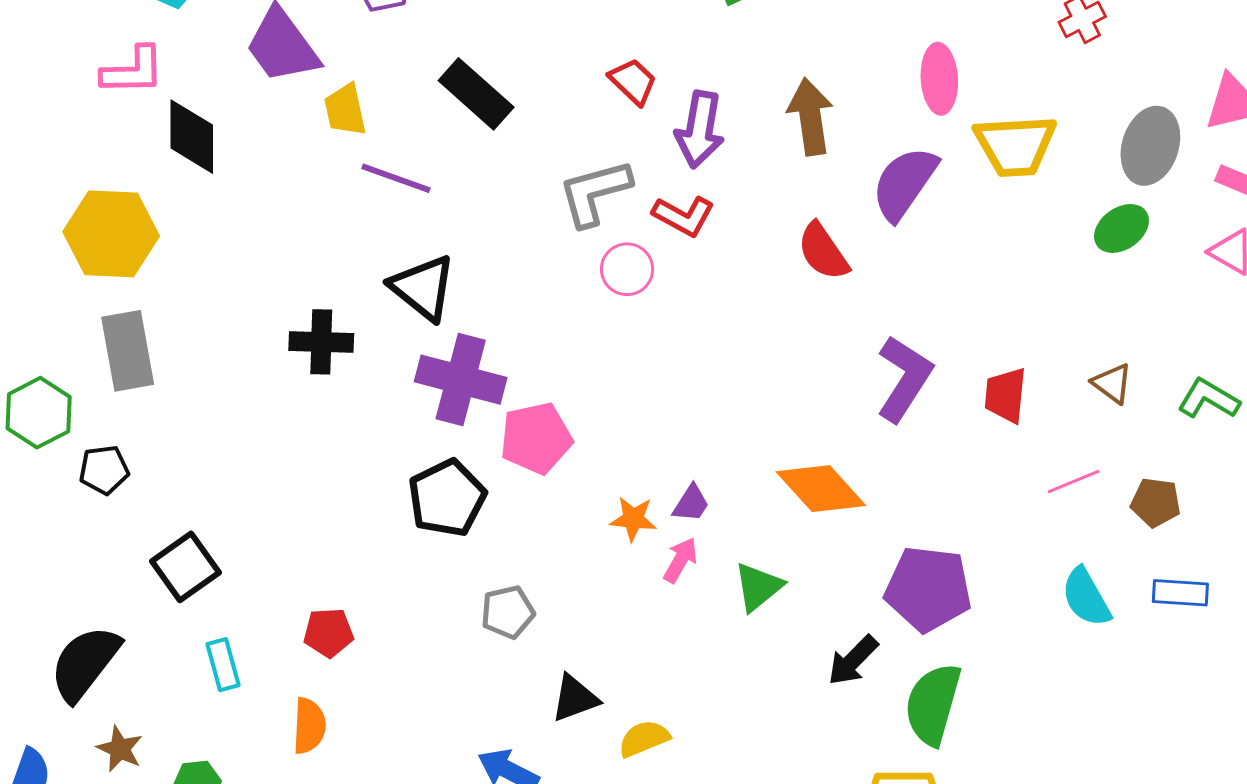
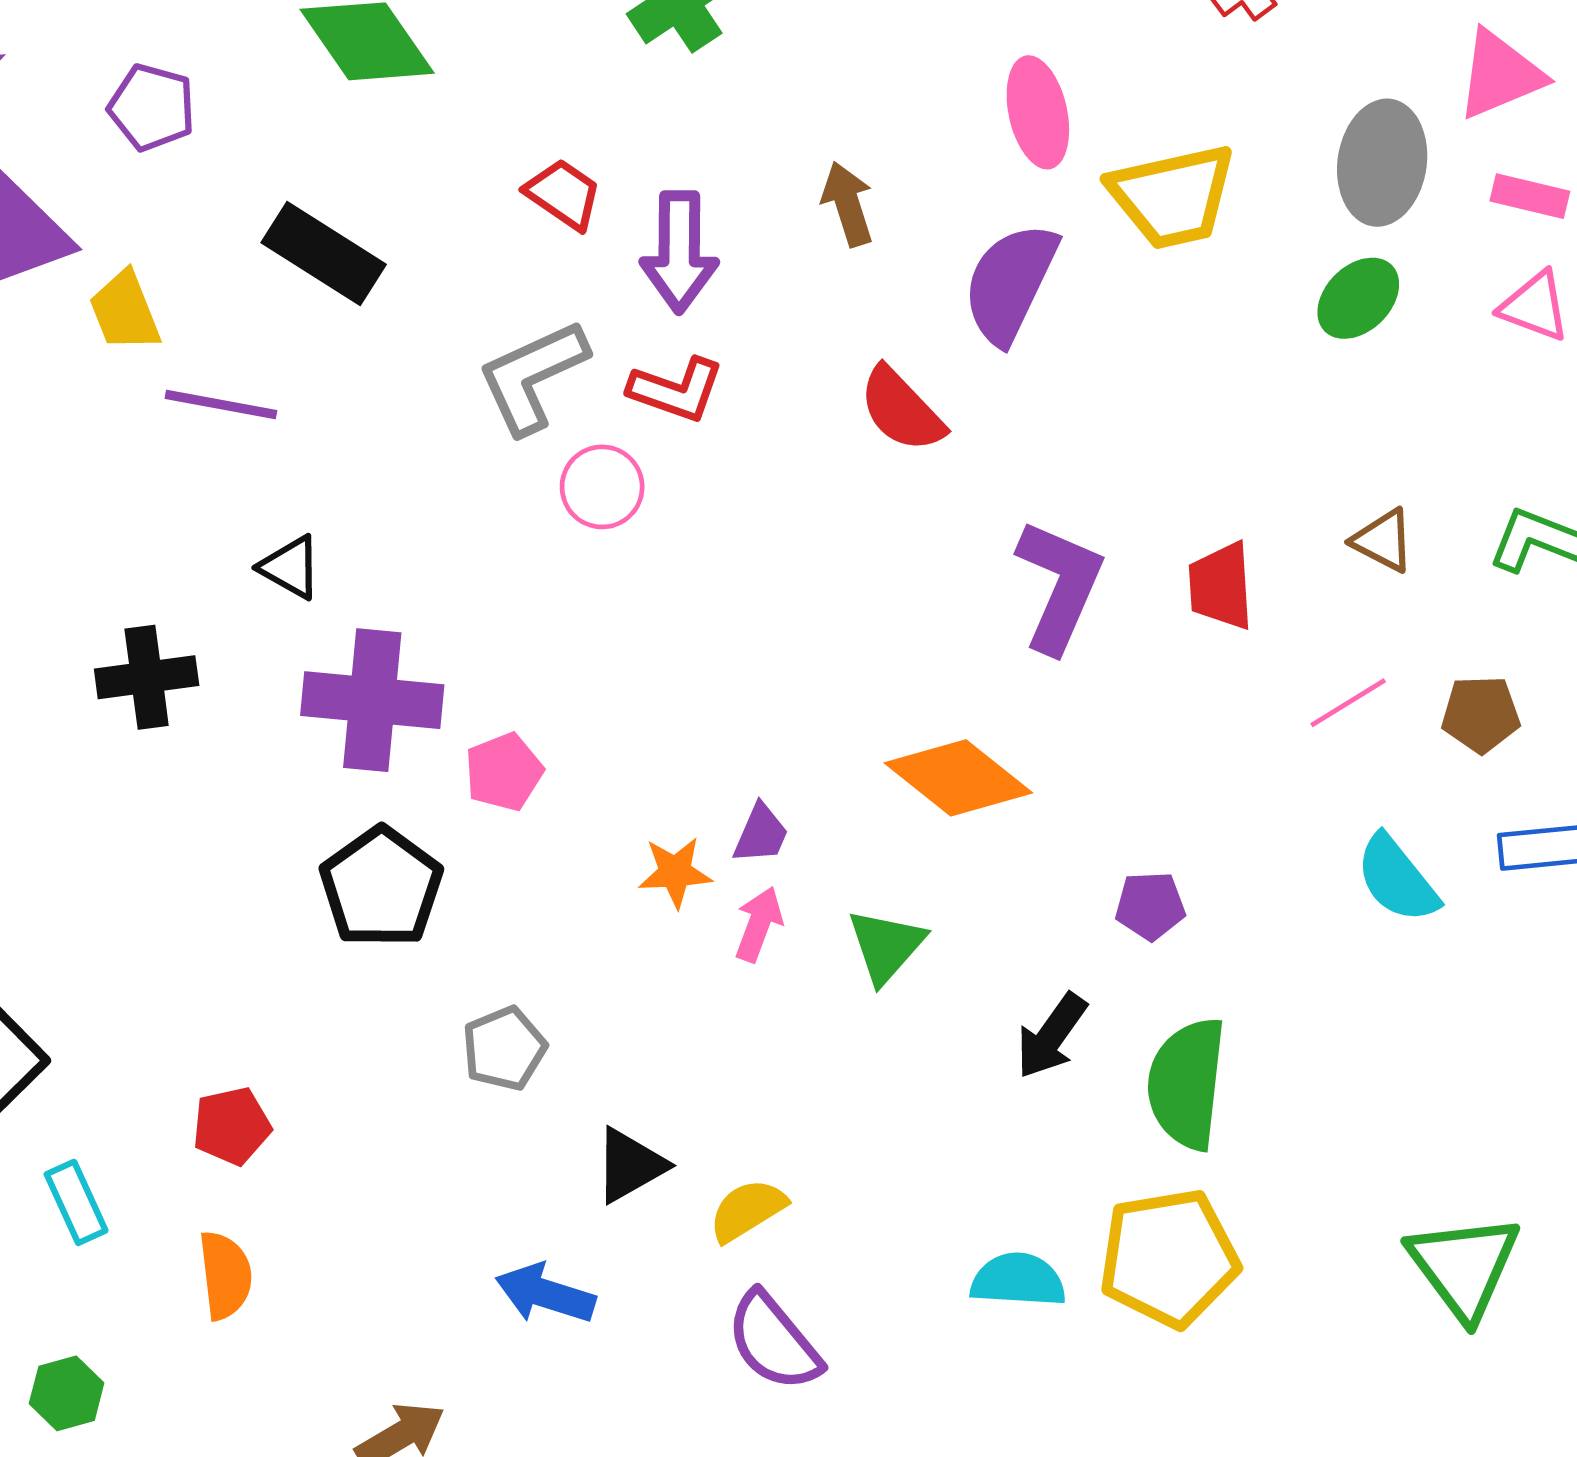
brown arrow: (810, 117) -> (848, 204), size x0.7
black triangle: (423, 288) -> (290, 567), size x0.6
pink pentagon: (536, 438) -> (504, 772), size x0.7
purple pentagon: (928, 589) -> (1150, 906), size x0.5

